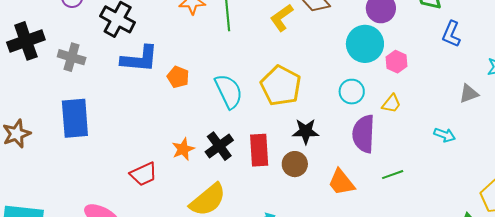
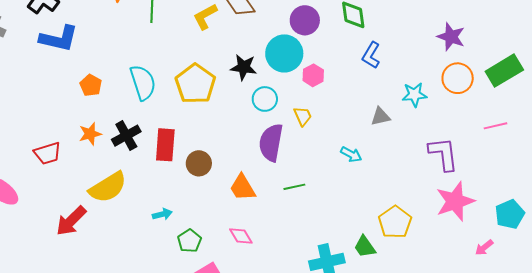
orange pentagon: (178, 77) -> (91, 85), moved
yellow trapezoid: (391, 104) -> (303, 116), turned -70
black star: (306, 131) -> (244, 67), moved

